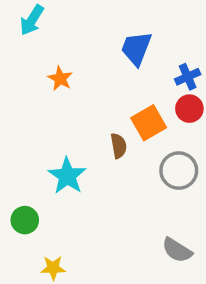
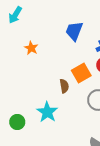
cyan star: (67, 176) -> (47, 112), moved
green circle: (25, 220) -> (17, 122), moved

